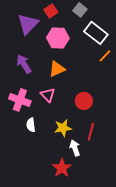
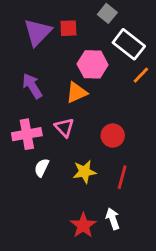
red square: (51, 11) -> (68, 28), moved, turned 32
pink hexagon: (58, 38) -> (93, 64), moved
pink cross: (20, 100) -> (27, 134), turned -30
white semicircle: (31, 125) -> (42, 168), turned 32
white arrow: (75, 148) -> (113, 219), moved

